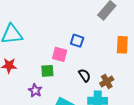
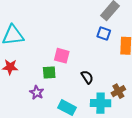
blue square: (77, 41) -> (104, 33), moved
brown cross: (107, 81) -> (118, 91), moved

